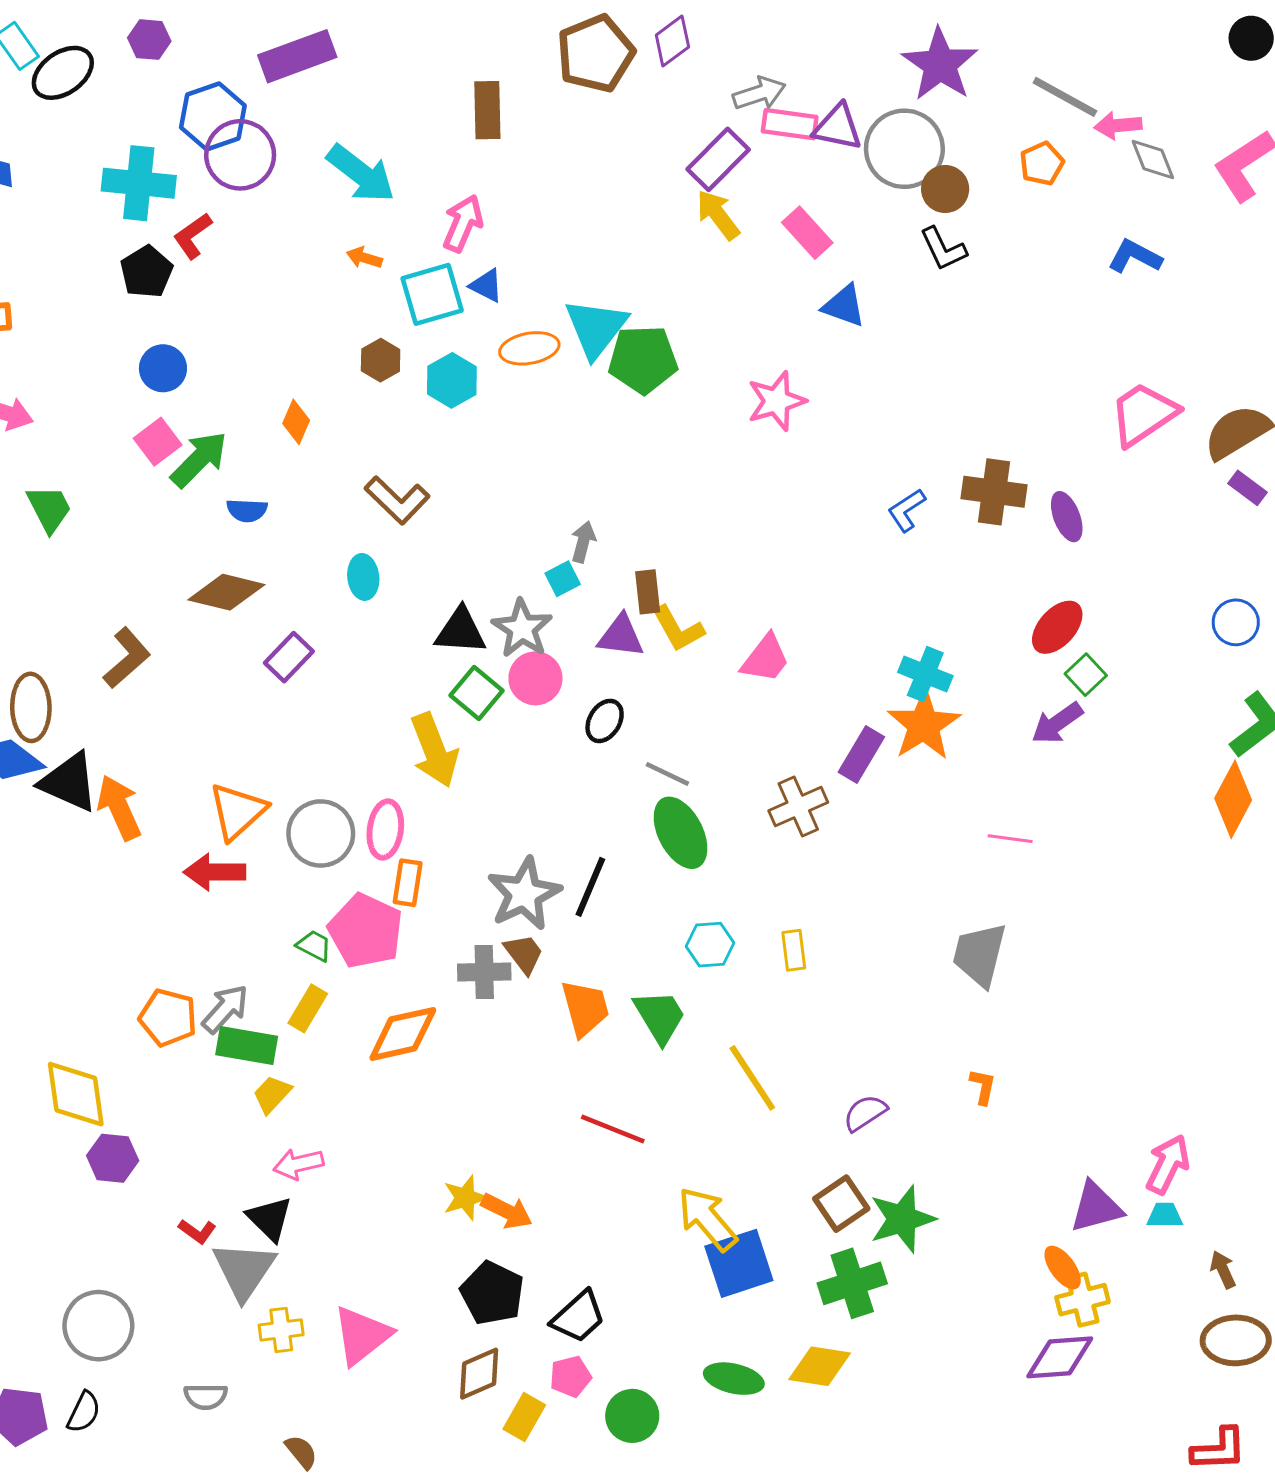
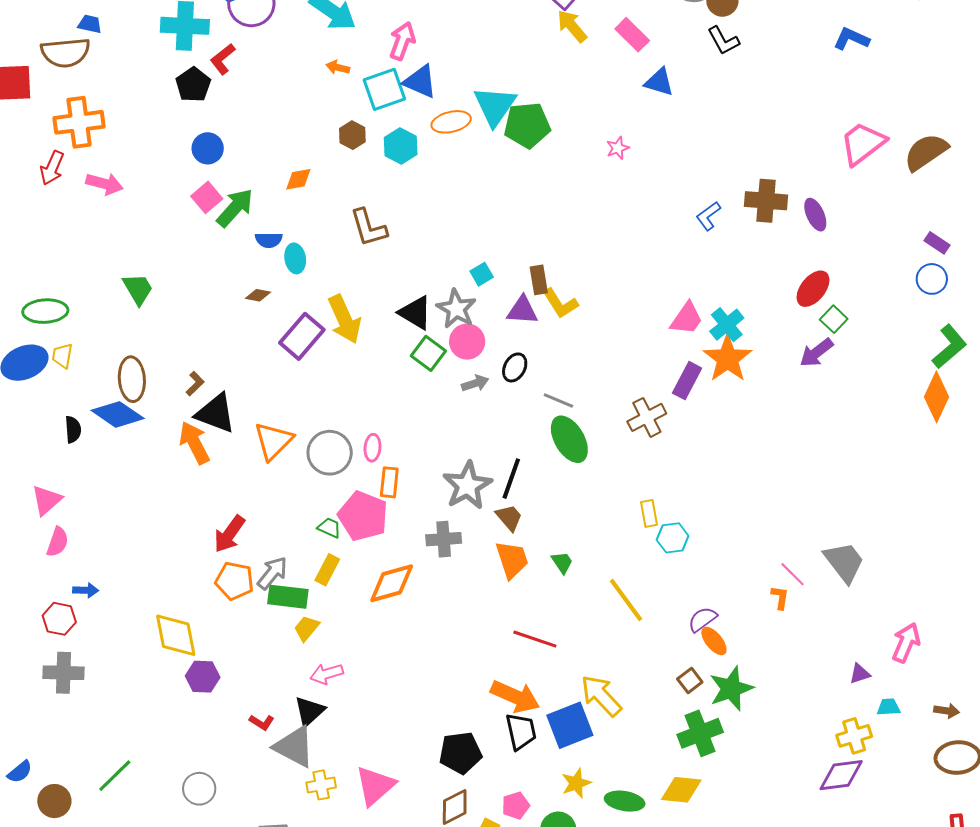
blue triangle: (486, 286) -> (420, 82), size x1.5
pink star: (777, 401) -> (618, 148), size x0.6
orange diamond: (296, 422) -> (298, 179), turned 60
purple rectangle: (1247, 488) -> (937, 243), moved
brown L-shape: (397, 500) -> (368, 228), turned 33
green trapezoid: (49, 509) -> (138, 289), moved
gray arrow: (583, 542) -> (475, 383), moved, turned 60
cyan ellipse: (363, 577) -> (295, 258), moved
brown diamond: (226, 592) -> (258, 295), size x0.5
black triangle: (461, 631) -> (415, 313), turned 30
purple rectangle: (289, 657) -> (302, 336), size x1.4
brown L-shape: (127, 658) -> (195, 384), moved, size x0.6
pink trapezoid: (765, 659) -> (687, 319), moved
cyan cross: (925, 674) -> (727, 325), turned 32
yellow arrow: (434, 750) -> (345, 319), moved
black triangle: (69, 782) -> (216, 413), moved
pink ellipse: (385, 829) -> (372, 448), size x0.7
pink line: (1010, 839) -> (792, 574), moved, turned 40
red arrow: (215, 872) -> (229, 534), moved, turned -51
cyan hexagon: (710, 945) -> (673, 538), moved
brown trapezoid: (524, 954) -> (509, 518), moved
gray trapezoid: (979, 955) -> (844, 562), moved, turned 132
green trapezoid: (660, 1017) -> (562, 562), size x0.6
yellow star: (465, 1198) -> (576, 783), moved
brown square: (841, 1204) -> (690, 681), size x0.7
purple triangle: (1096, 1207) -> (860, 674), size x0.6
orange arrow: (507, 1211) -> (515, 697), moved, size x1.4
cyan trapezoid: (1165, 1215) -> (889, 707), moved
black triangle: (270, 1219) -> (309, 711), turned 36
blue square: (739, 1263) -> (570, 725), moved
orange ellipse: (1063, 1268) -> (714, 641), moved
gray triangle: (244, 1270) -> (294, 747), turned -33
brown arrow: (1223, 1270) -> (947, 711), turned 125
black pentagon: (492, 1293) -> (460, 753), turned -30
black trapezoid: (578, 1317) -> (521, 731), moved, turned -57
gray circle: (98, 1326) -> (199, 789), size x0.7

